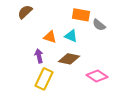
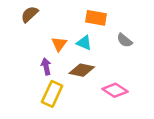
gray semicircle: (99, 25) -> (125, 40), moved
orange triangle: (50, 37) -> (59, 44), turned 48

